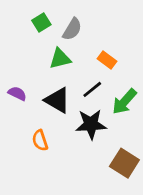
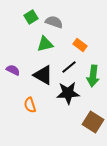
gray semicircle: (72, 29) -> (54, 22), turned -102
green arrow: (124, 102) -> (93, 76), turned -35

